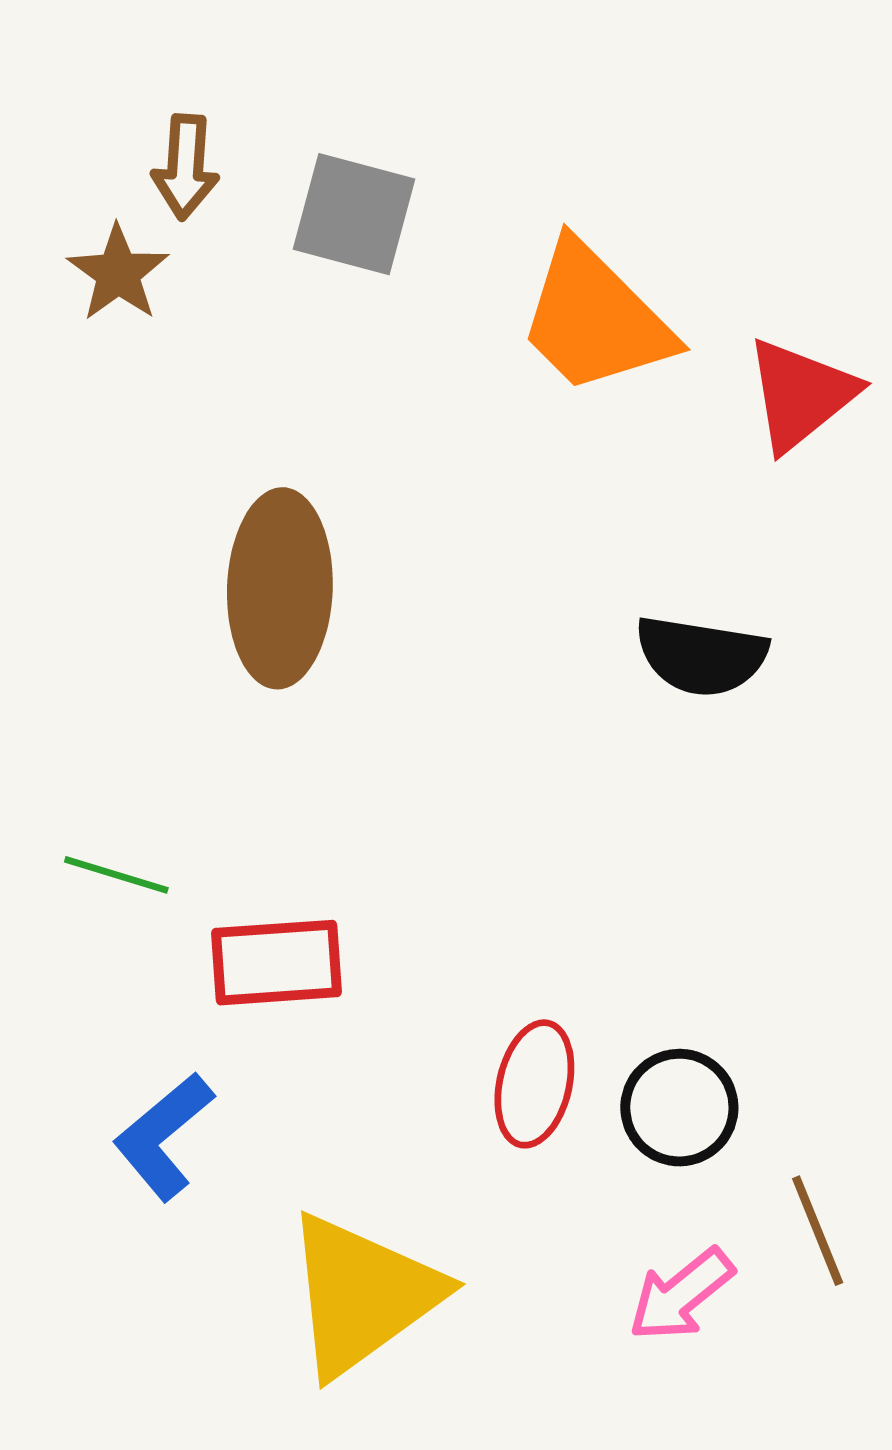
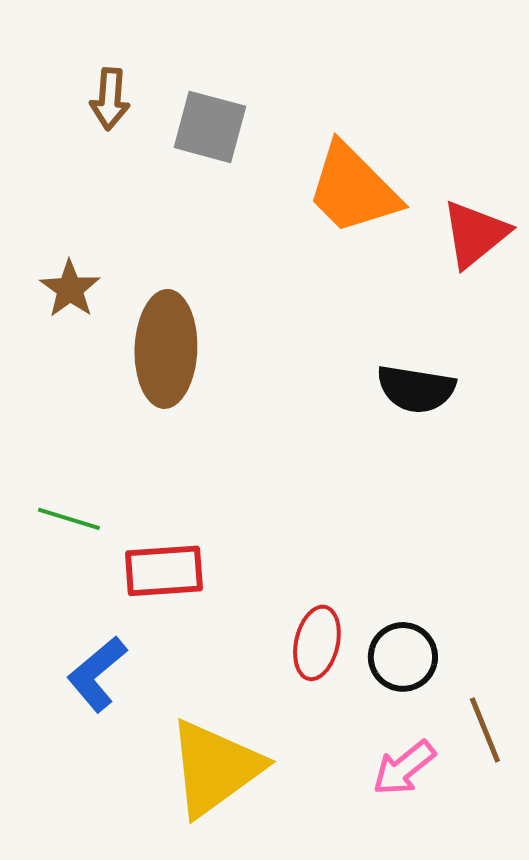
brown star: (118, 273) -> (70, 289), moved

